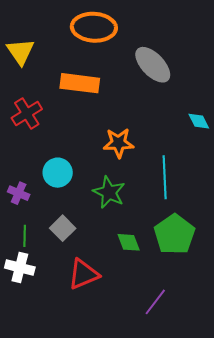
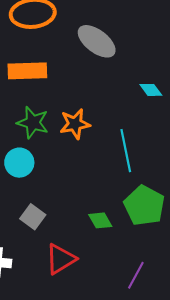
green star: (109, 192) -> (33, 123), moved

